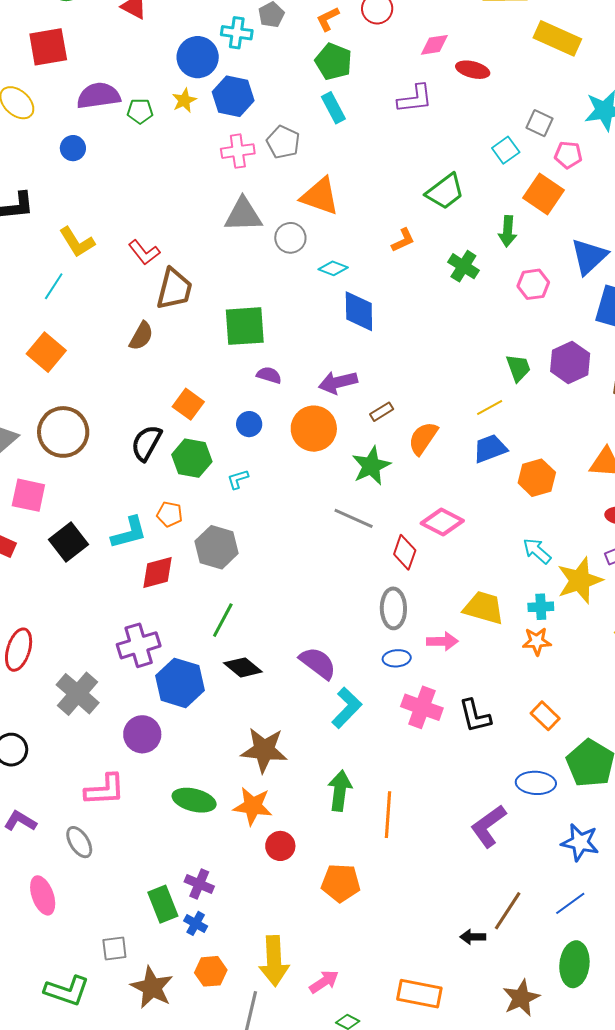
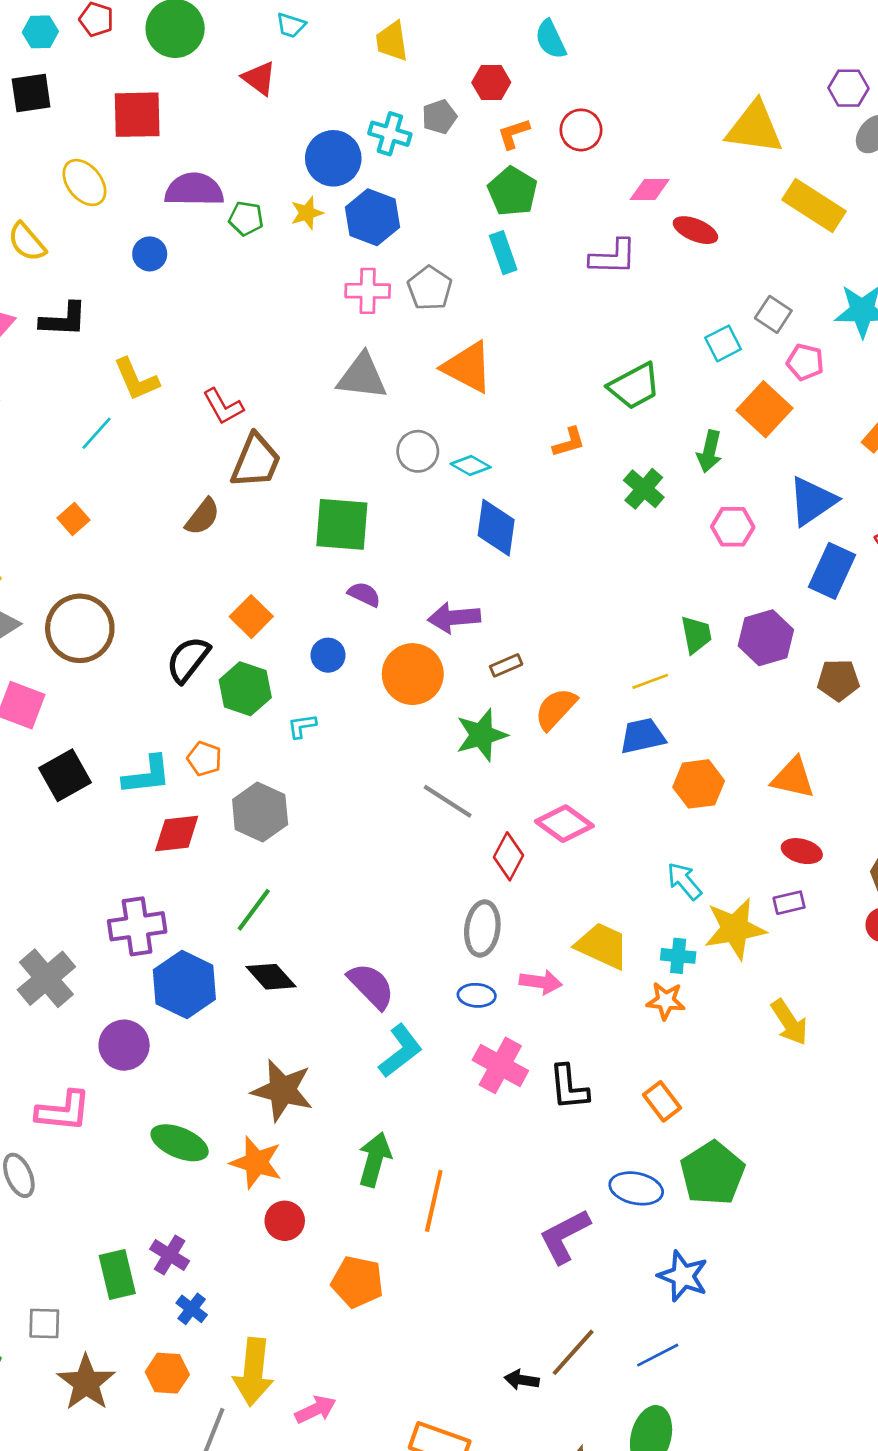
gray circle: (290, 238) -> (418, 451), moved
orange square: (46, 352) -> (73, 519), size x0.6
blue cross: (196, 923) -> (192, 1309), moved

